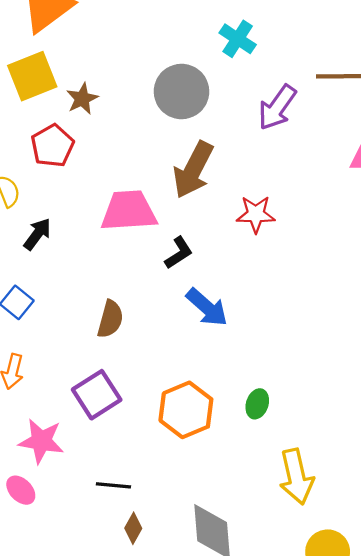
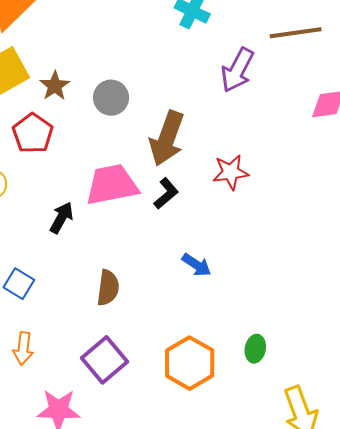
gray circle: (181, 92) -> (111, 98), moved, size x0.7
black arrow: (37, 234) -> (62, 218), moved
black L-shape: (179, 253) -> (166, 194), moved
blue arrow: (207, 307) -> (197, 265), size x0.7

